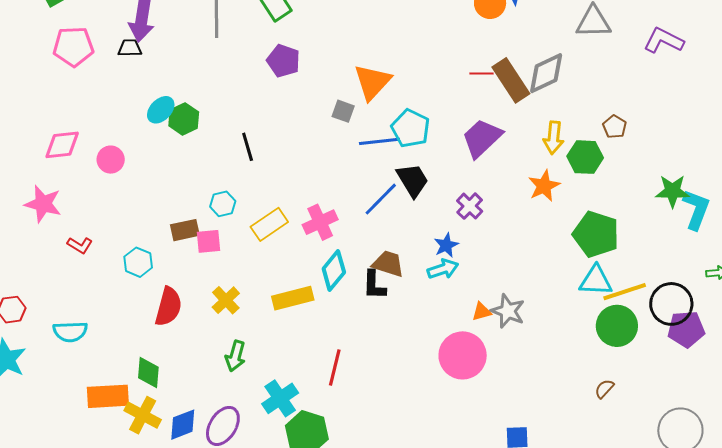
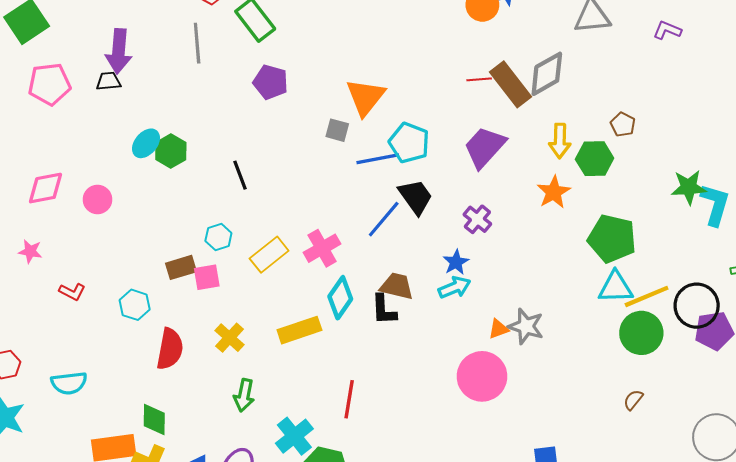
purple L-shape: (664, 41) -> (667, 30), size x0.7
pink star: (43, 204) -> (30, 251), size x0.6

